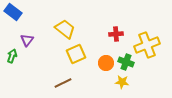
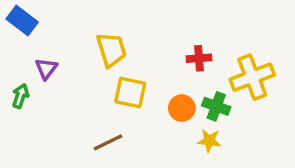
yellow trapezoid: (65, 29) -> (111, 50), turned 35
yellow square: (76, 54) -> (130, 93), turned 36

